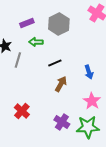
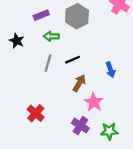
gray line: (18, 60) -> (48, 63), moved
pink star: (92, 101) -> (94, 102), moved
green star: (88, 127) -> (109, 131), size x0.7

